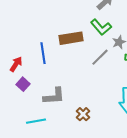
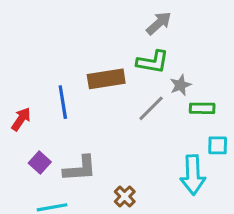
green L-shape: (101, 27) -> (153, 62), turned -40
purple square: (23, 84) -> (40, 162), moved

